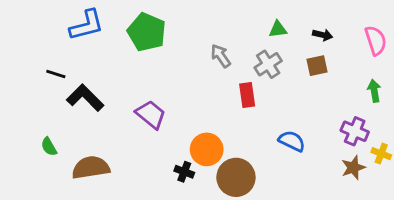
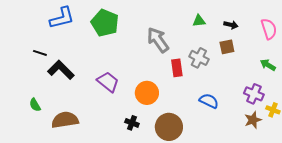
gray arrow: (221, 56) -> (158, 40), size x1.5
gray cross: (268, 64) -> (199, 58), moved, turned -30
green arrow: (374, 91) -> (268, 65), turned -49
orange circle: (207, 149) -> (147, 93), moved

